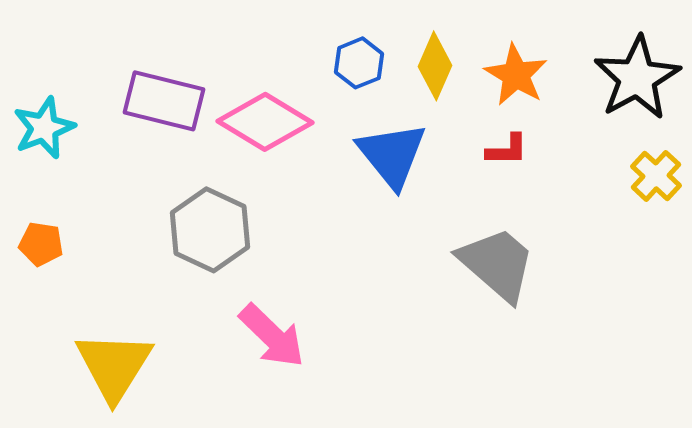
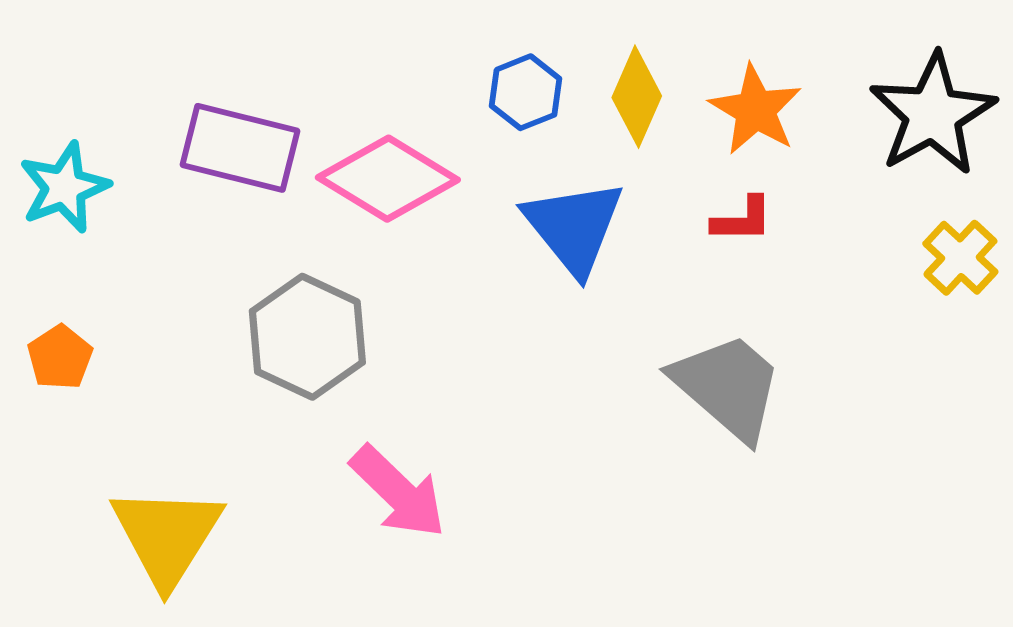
orange pentagon: (41, 244) -> (60, 357), turned 30

